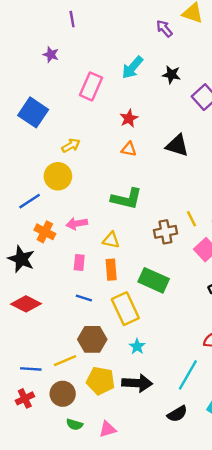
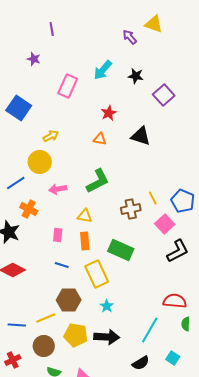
red star: (129, 118) -> (109, 113), moved
green L-shape: (126, 199) -> (98, 181), turned -40
pink arrow: (77, 224) -> (58, 189), moved
red cross: (25, 398) -> (13, 360), moved

